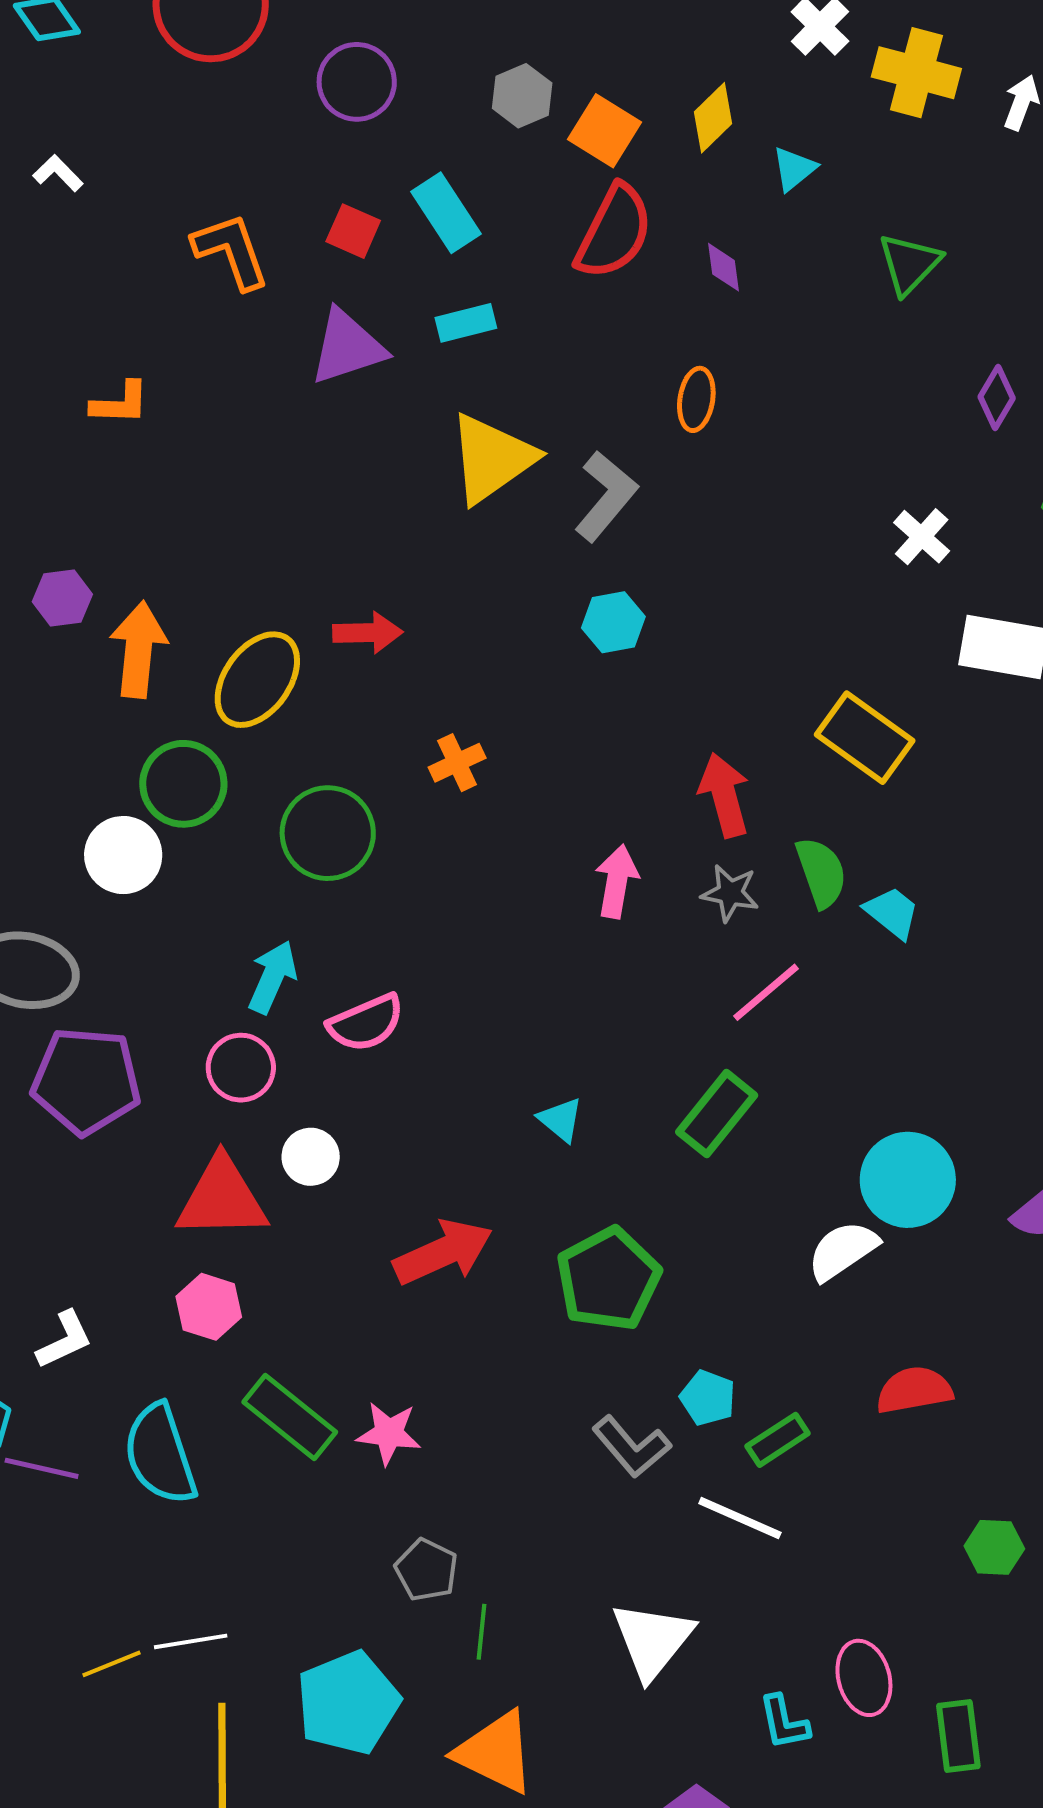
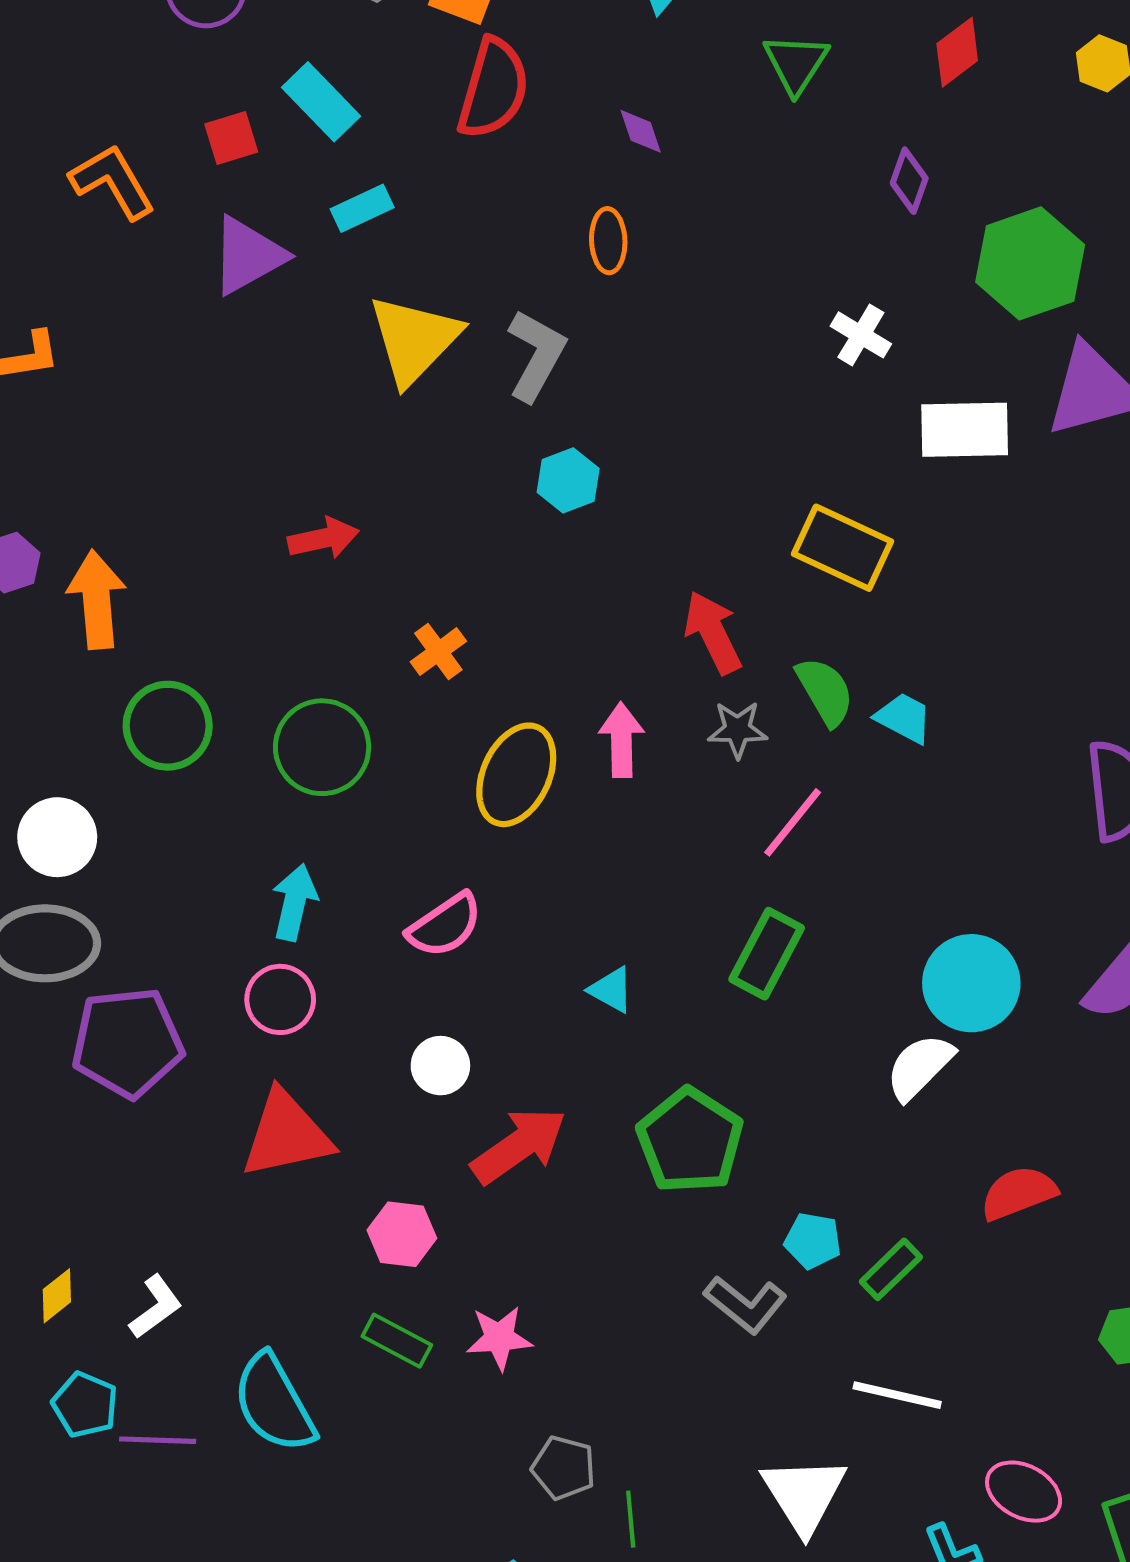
red square: (353, 231) -> (231, 138), turned -30
purple diamond: (723, 267) -> (641, 131), moved
yellow ellipse: (257, 680) -> (516, 775), moved
white circle: (123, 855) -> (57, 837), moved
pink semicircle: (366, 1023) -> (445, 925), moved
white circle: (311, 1157) -> (440, 1066), moved
pink hexagon: (209, 1307) -> (402, 1234), moved
green rectangle: (290, 1417) -> (397, 1341), size x0.7
white line: (740, 1518) -> (897, 1395), moved
pink ellipse: (864, 1678) -> (1024, 1492), turned -36

